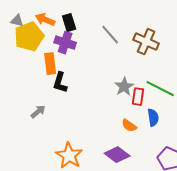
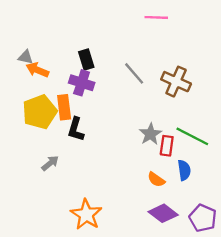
orange arrow: (45, 20) -> (37, 70), moved
yellow pentagon: (29, 37) -> (40, 112), moved
purple diamond: (117, 155) -> (163, 213), moved

